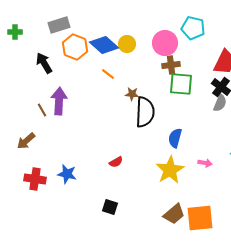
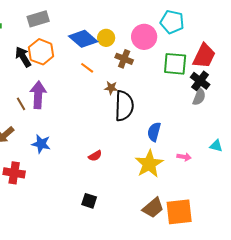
orange hexagon: (75, 47) -> (41, 52), moved
brown cross: (171, 65) -> (124, 59), moved, turned 30
green square: (181, 84) -> (175, 64), moved
blue star: (67, 174) -> (41, 144), moved

